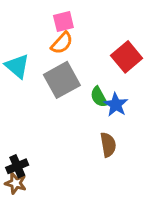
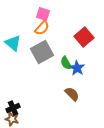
pink square: (63, 21) -> (43, 14), turned 32
brown semicircle: (108, 145) -> (72, 94), turned -35

